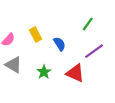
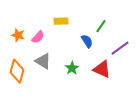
green line: (88, 24) -> (101, 26), moved
yellow rectangle: (36, 34) -> (61, 21), moved, turned -64

